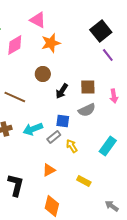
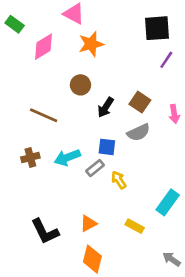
black square: (101, 31) -> (157, 28), turned 35
purple line: (108, 55) -> (166, 60), turned 72
brown square: (88, 87) -> (140, 102), turned 35
cyan rectangle: (108, 146) -> (168, 202), moved
orange triangle: (49, 170) -> (88, 223), moved
black L-shape: (16, 185) -> (45, 231), turned 140

